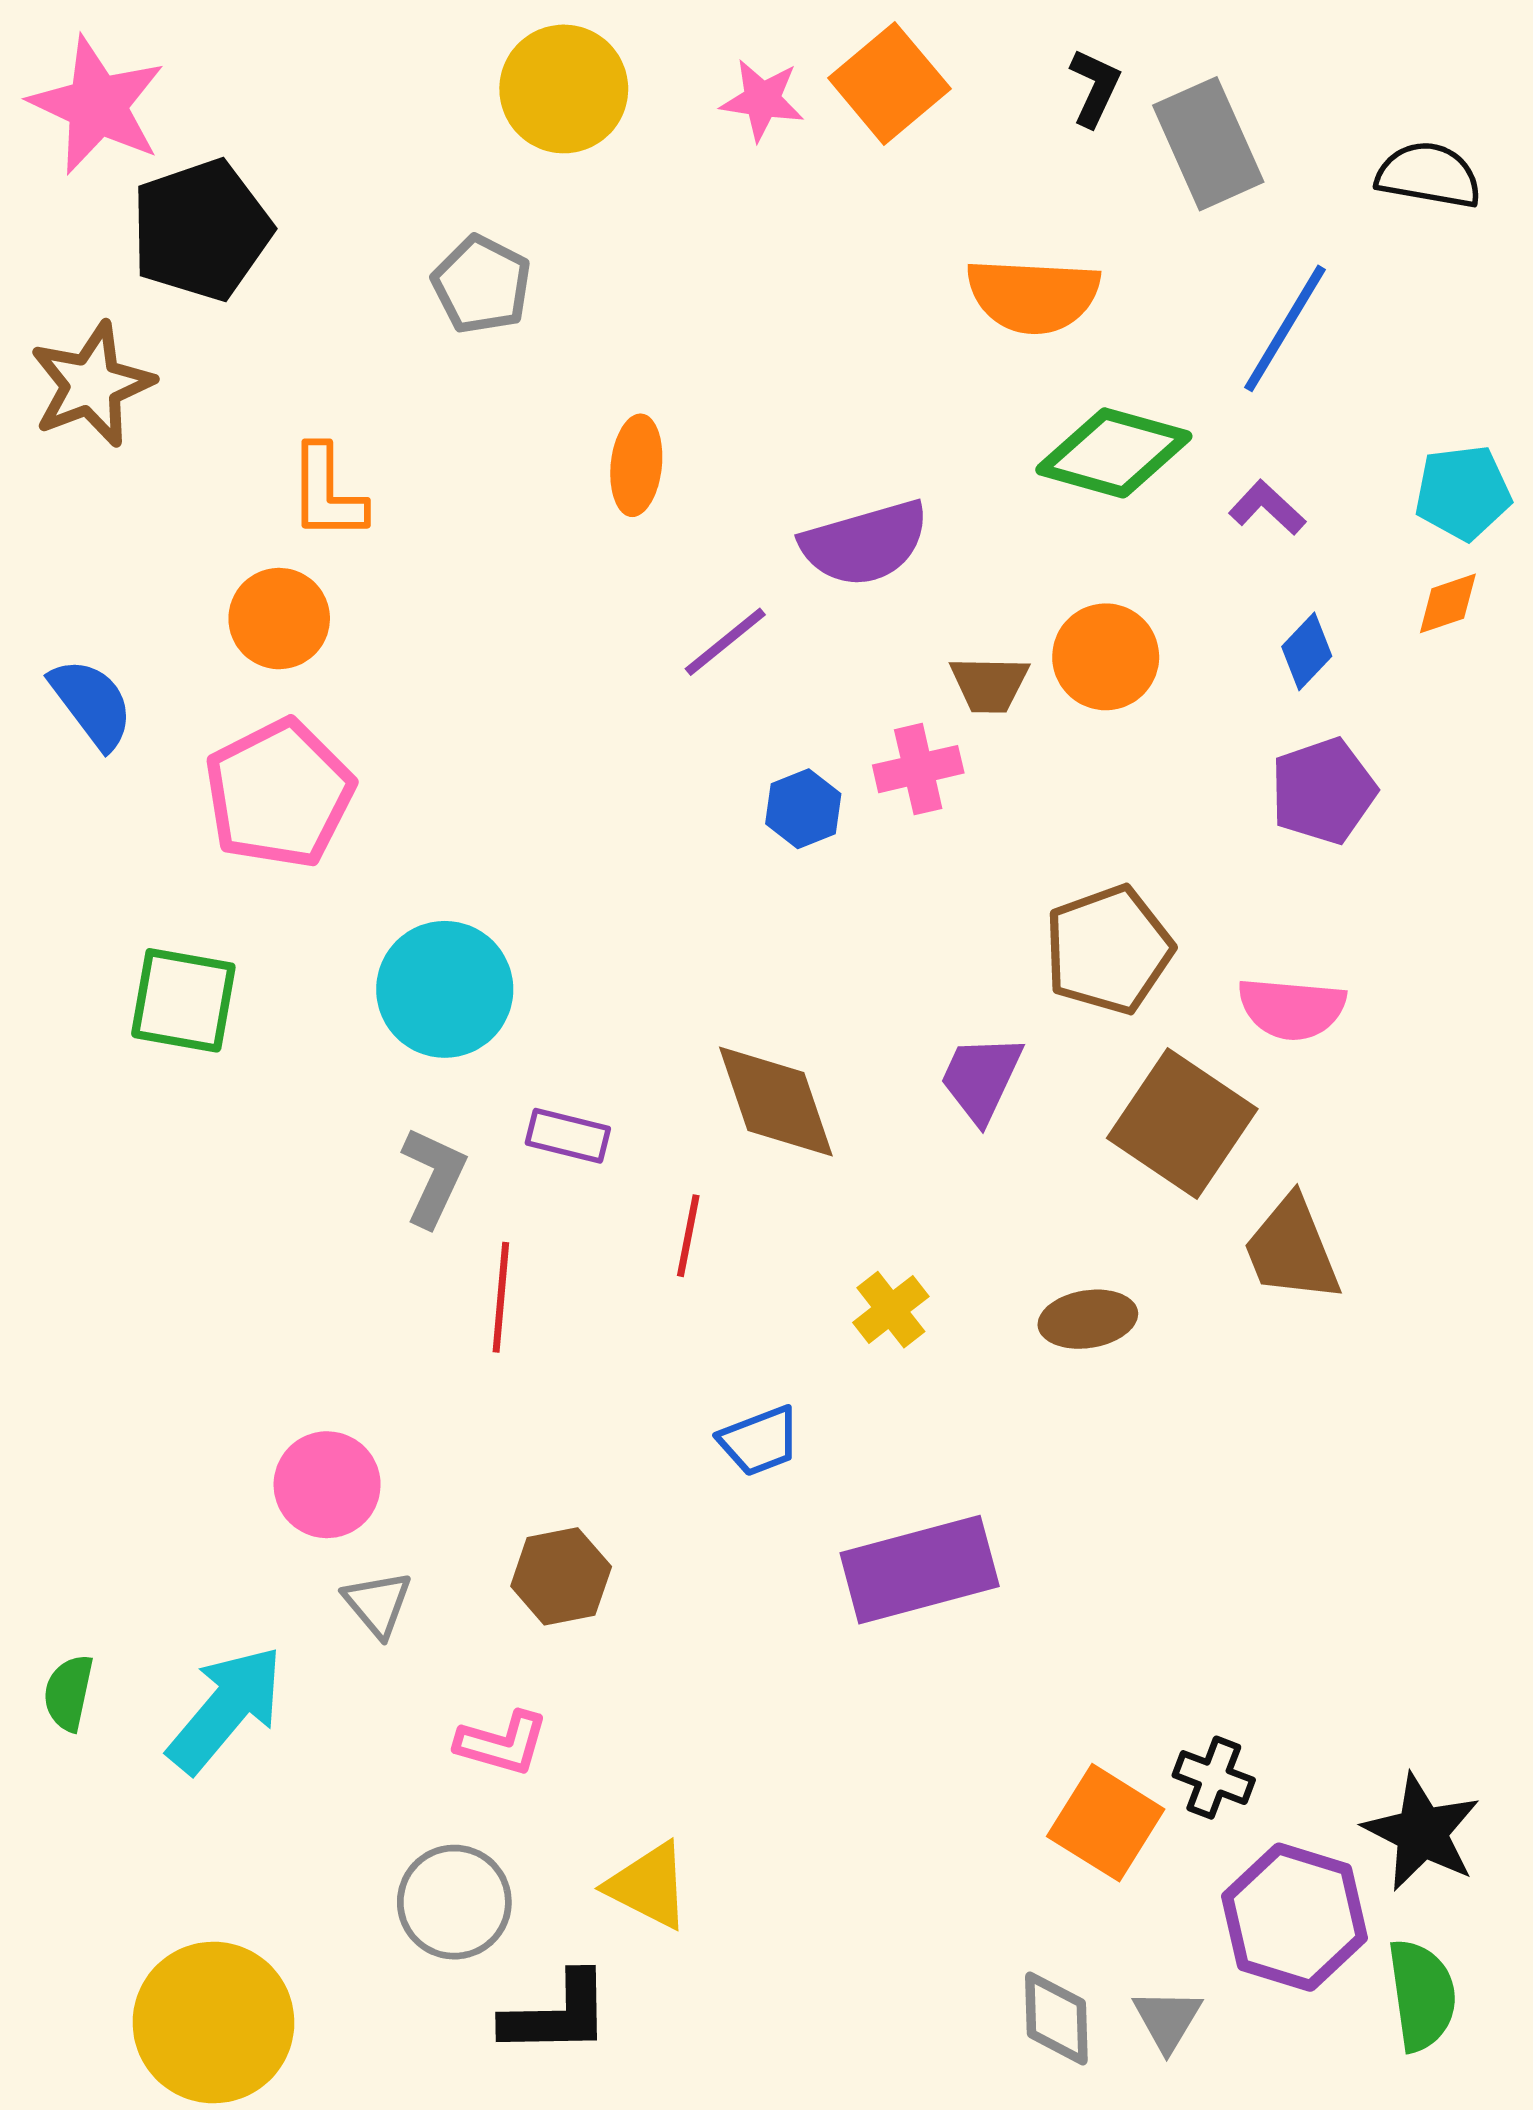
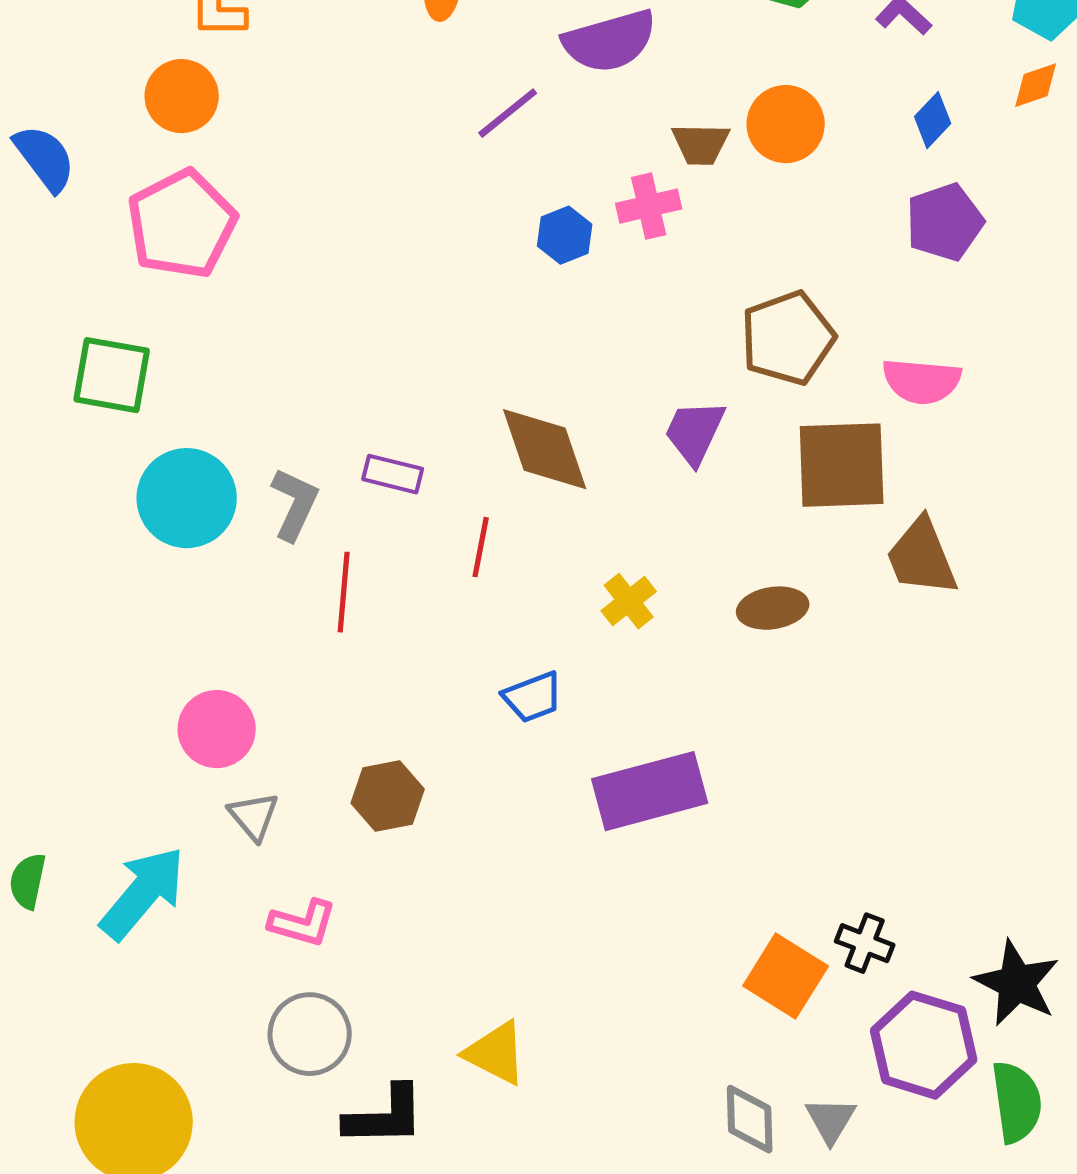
cyan circle: (445, 989) -> (187, 498), moved
brown square: (1182, 1123) -> (842, 465), turned -36
pink L-shape: (502, 1743) -> (303, 923), moved
yellow triangle: (649, 1886) -> (496, 1053), moved

